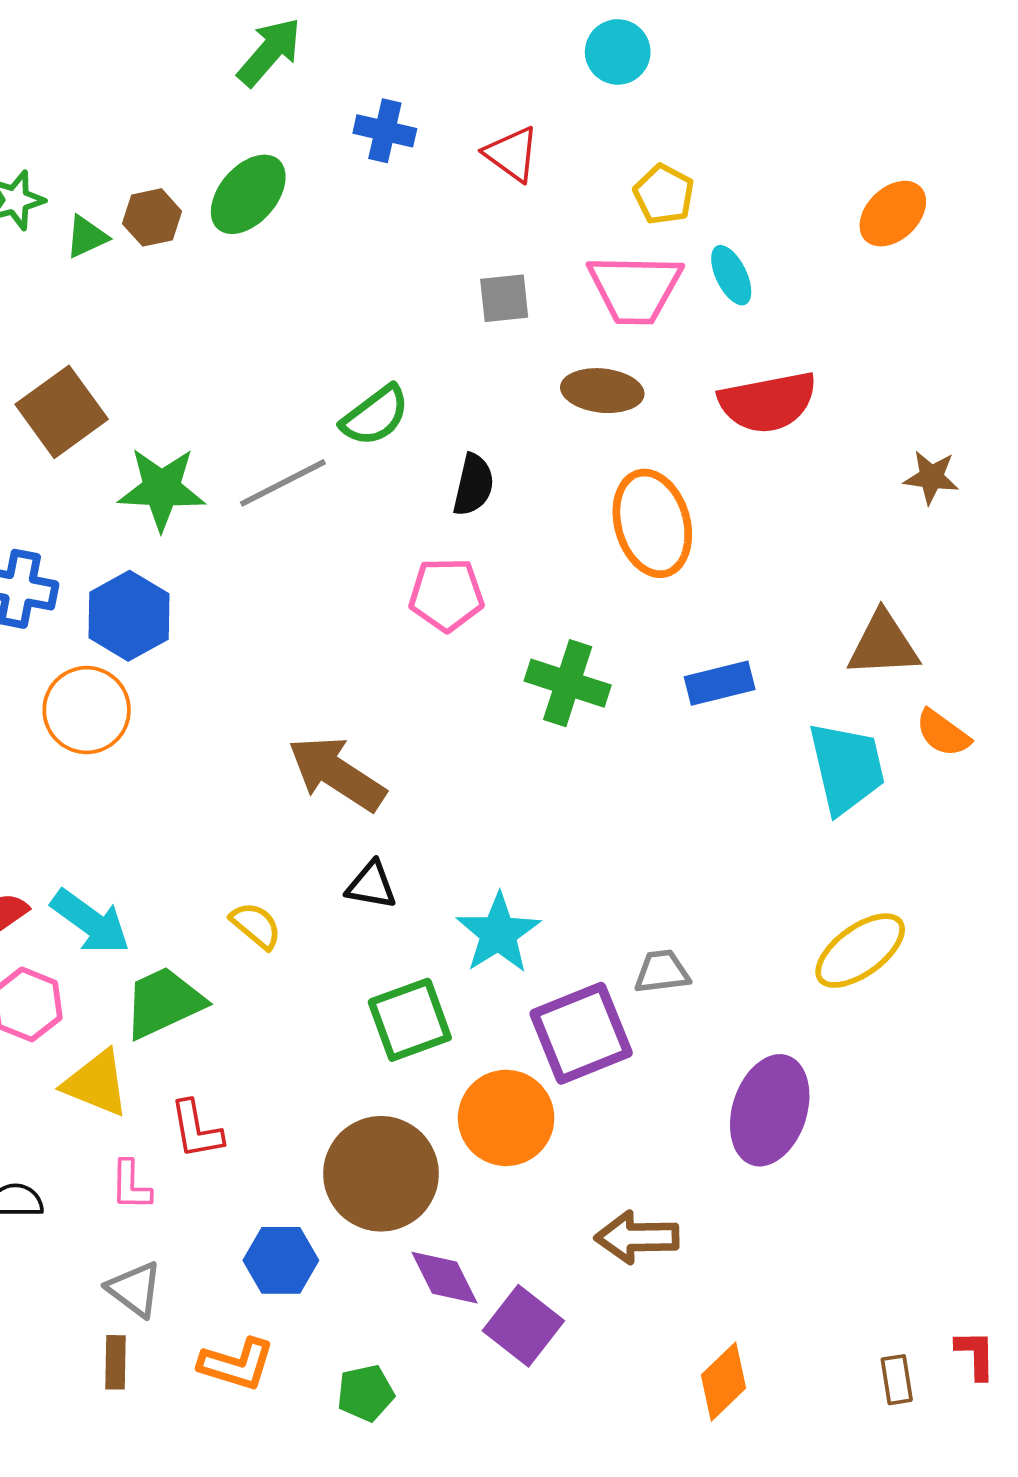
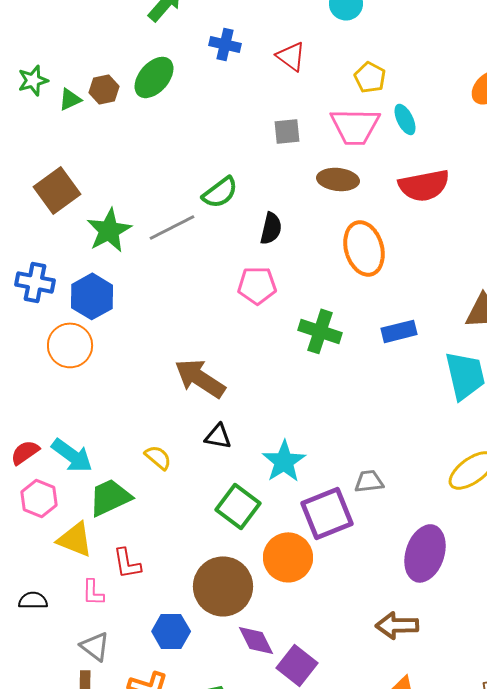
green star: (162, 489) -> (109, 230), turned -30
green square: (410, 1020) -> (238, 506), turned -33
brown arrow: (637, 1237) -> (397, 625), moved

